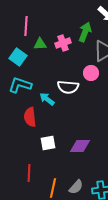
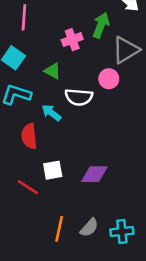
green triangle: (40, 44) -> (53, 71), moved, turned 32
red line: (29, 173) -> (28, 187), moved, turned -60

